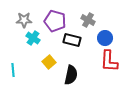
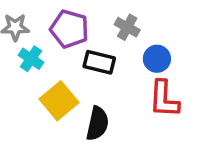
yellow square: (49, 62) -> (59, 101), size x1.5

